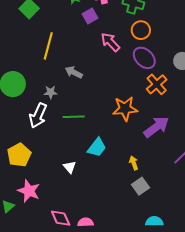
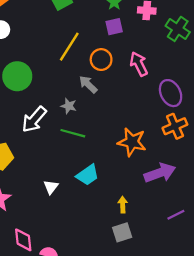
purple square: (90, 16) -> (114, 27), moved
orange circle: (141, 30) -> (101, 60), moved
gray star: (51, 92) -> (69, 106), moved

